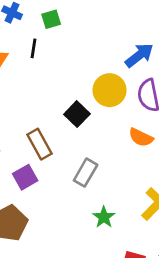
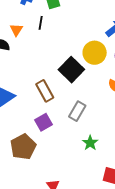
black square: (77, 114) -> (71, 70), size x1.4
purple square: (25, 177) -> (43, 122), moved

